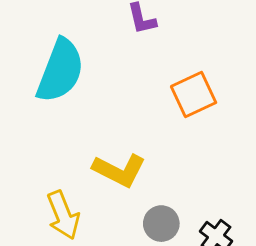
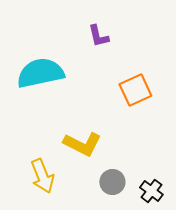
cyan semicircle: (60, 71) -> (40, 73), turned -123

